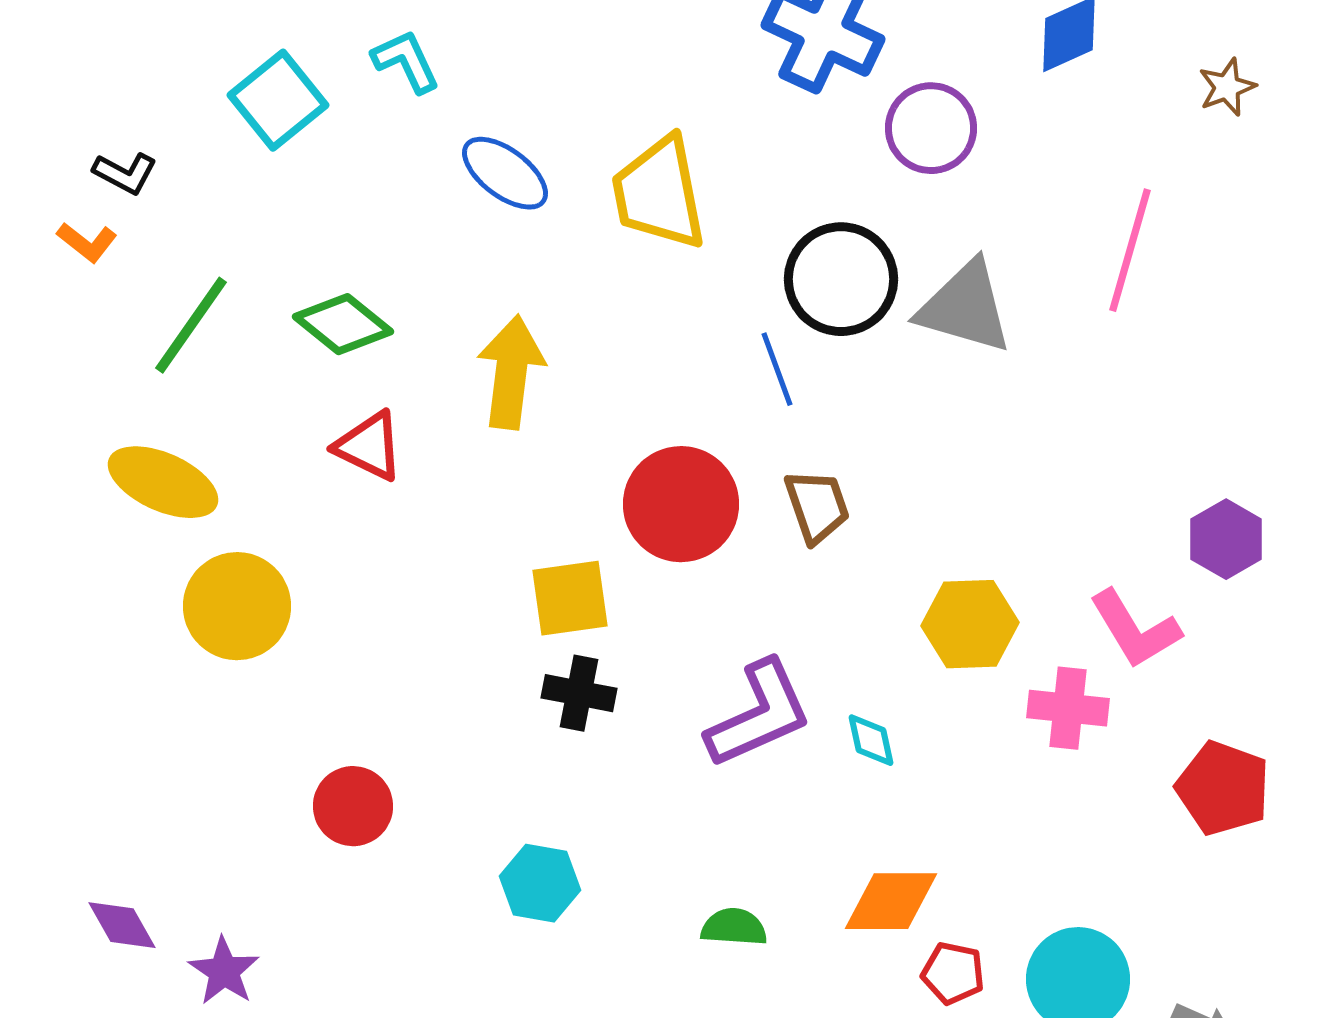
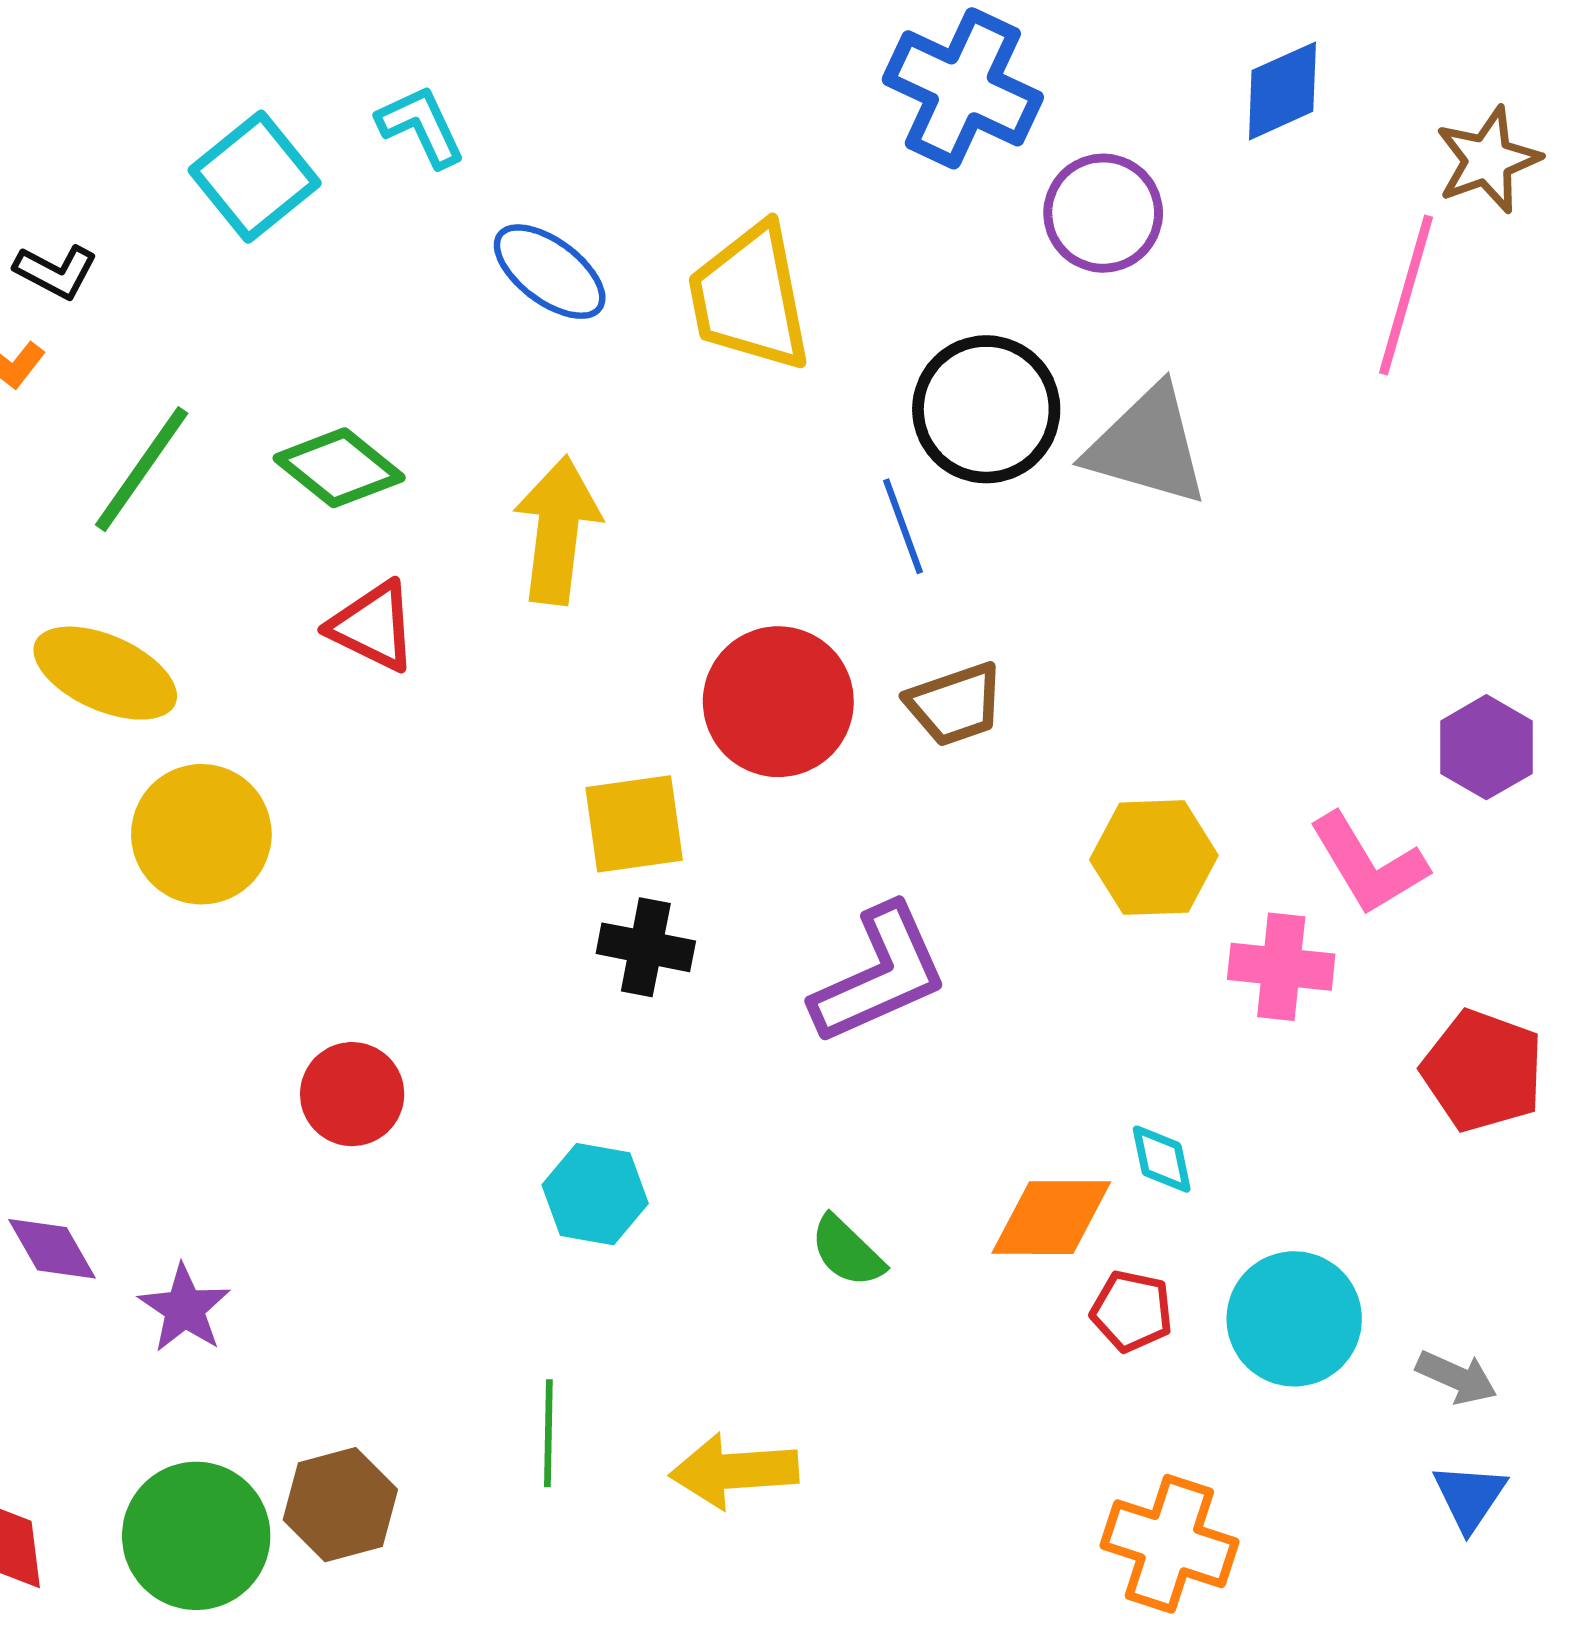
brown star: (1227, 87) -> (1488, 160), size x1.4
pink line: (1130, 250) -> (1406, 295), moved
brown trapezoid: (817, 506) -> (955, 704), turned 90
cyan diamond: (871, 740) -> (1162, 1159), moved
green semicircle: (734, 927) -> (847, 1251), turned -140

